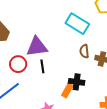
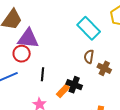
purple triangle: (37, 47) -> (28, 39), moved
black line: (42, 66) -> (42, 74), moved

